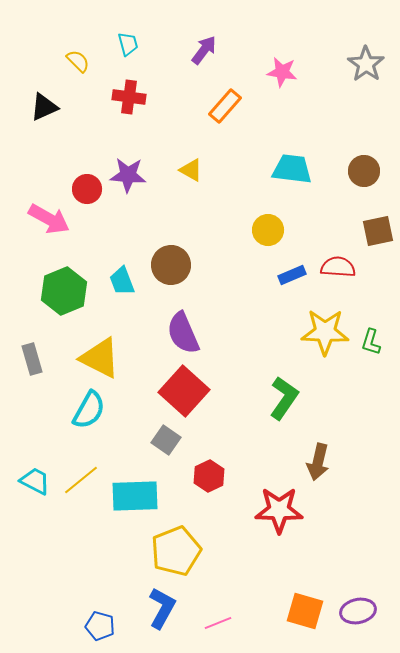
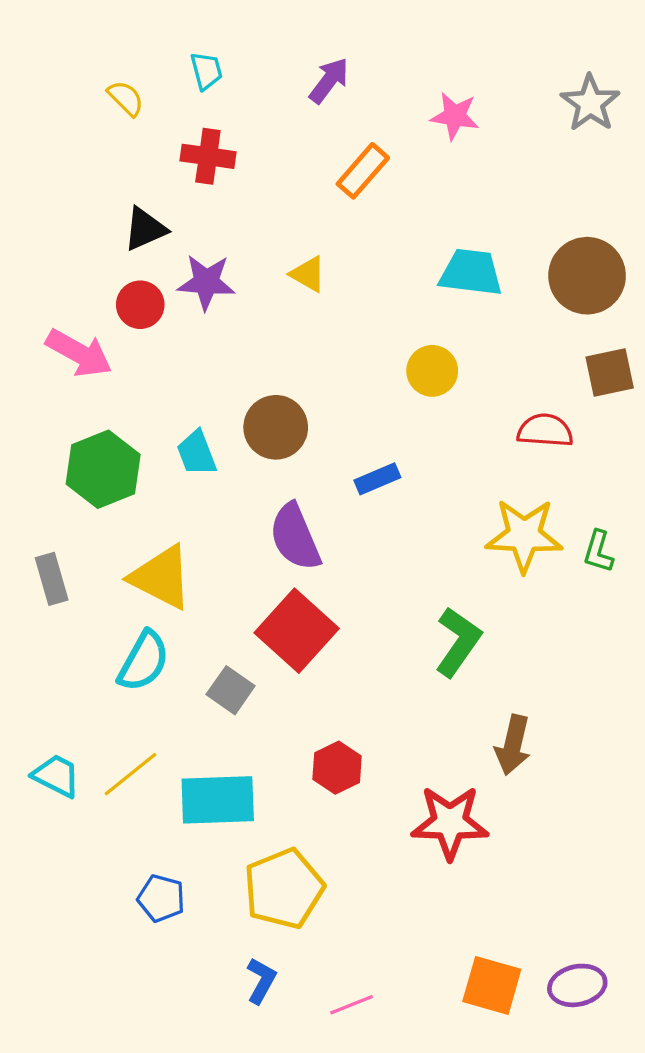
black triangle: (44, 107) -> (145, 229), moved
brown circle: (364, 171) -> (587, 276), size x1.5
blue rectangle: (292, 275) -> (377, 479), moved
gray square: (166, 440) -> (231, 690), moved
blue L-shape: (162, 608) -> (261, 981), size x0.7
blue pentagon: (100, 626) -> (161, 898), moved

